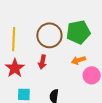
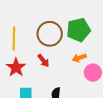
red arrow: (42, 62) -> (43, 61), turned -48

